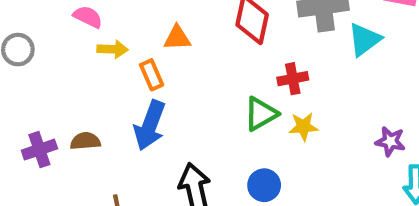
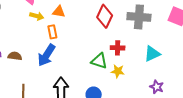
orange triangle: (177, 38) -> (59, 12), moved
cyan triangle: (365, 40) -> (152, 54), moved
green triangle: (261, 114) -> (99, 61), turned 36

